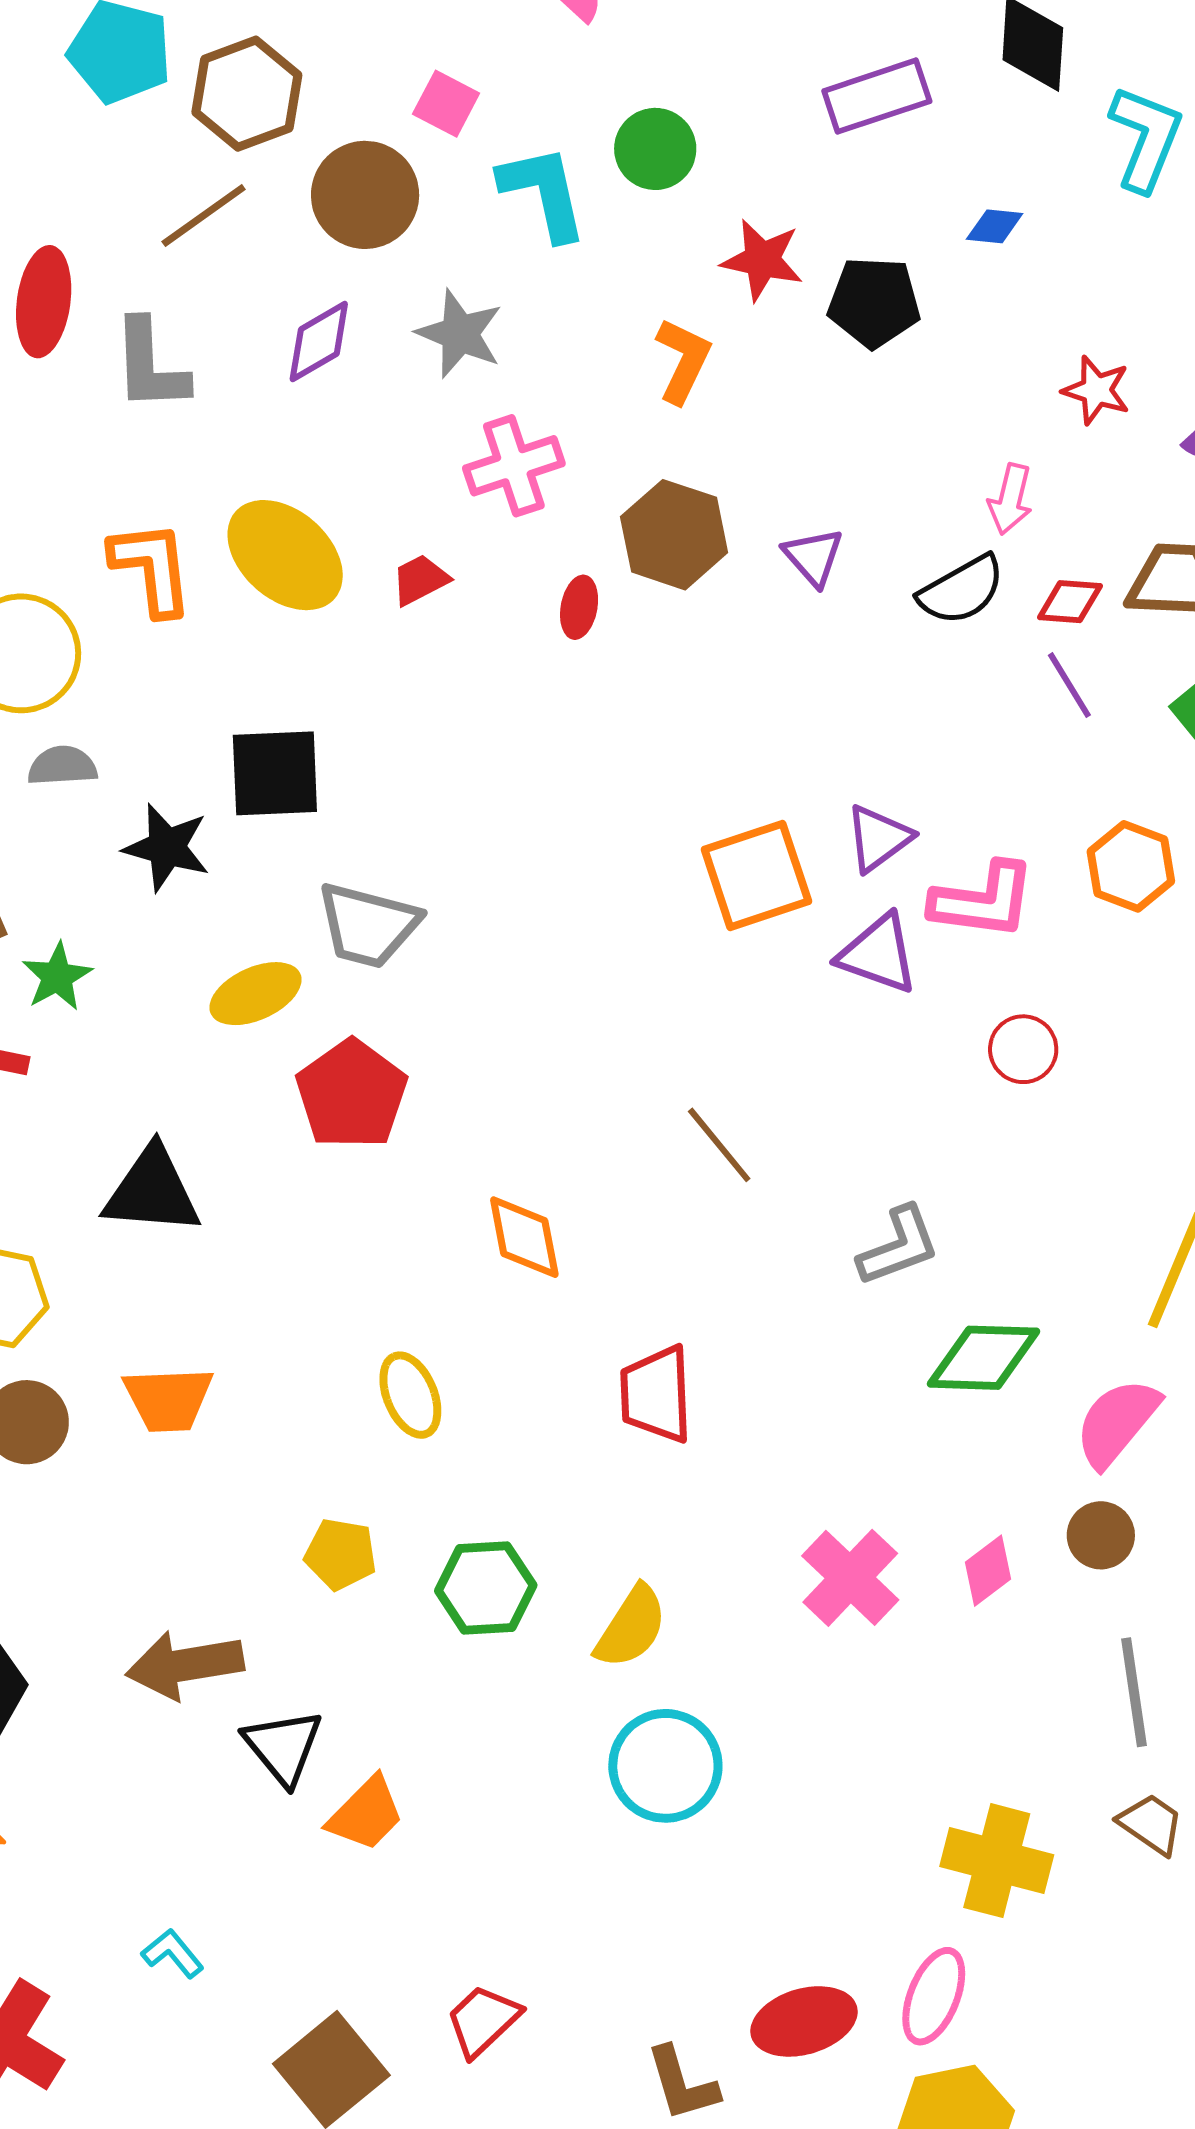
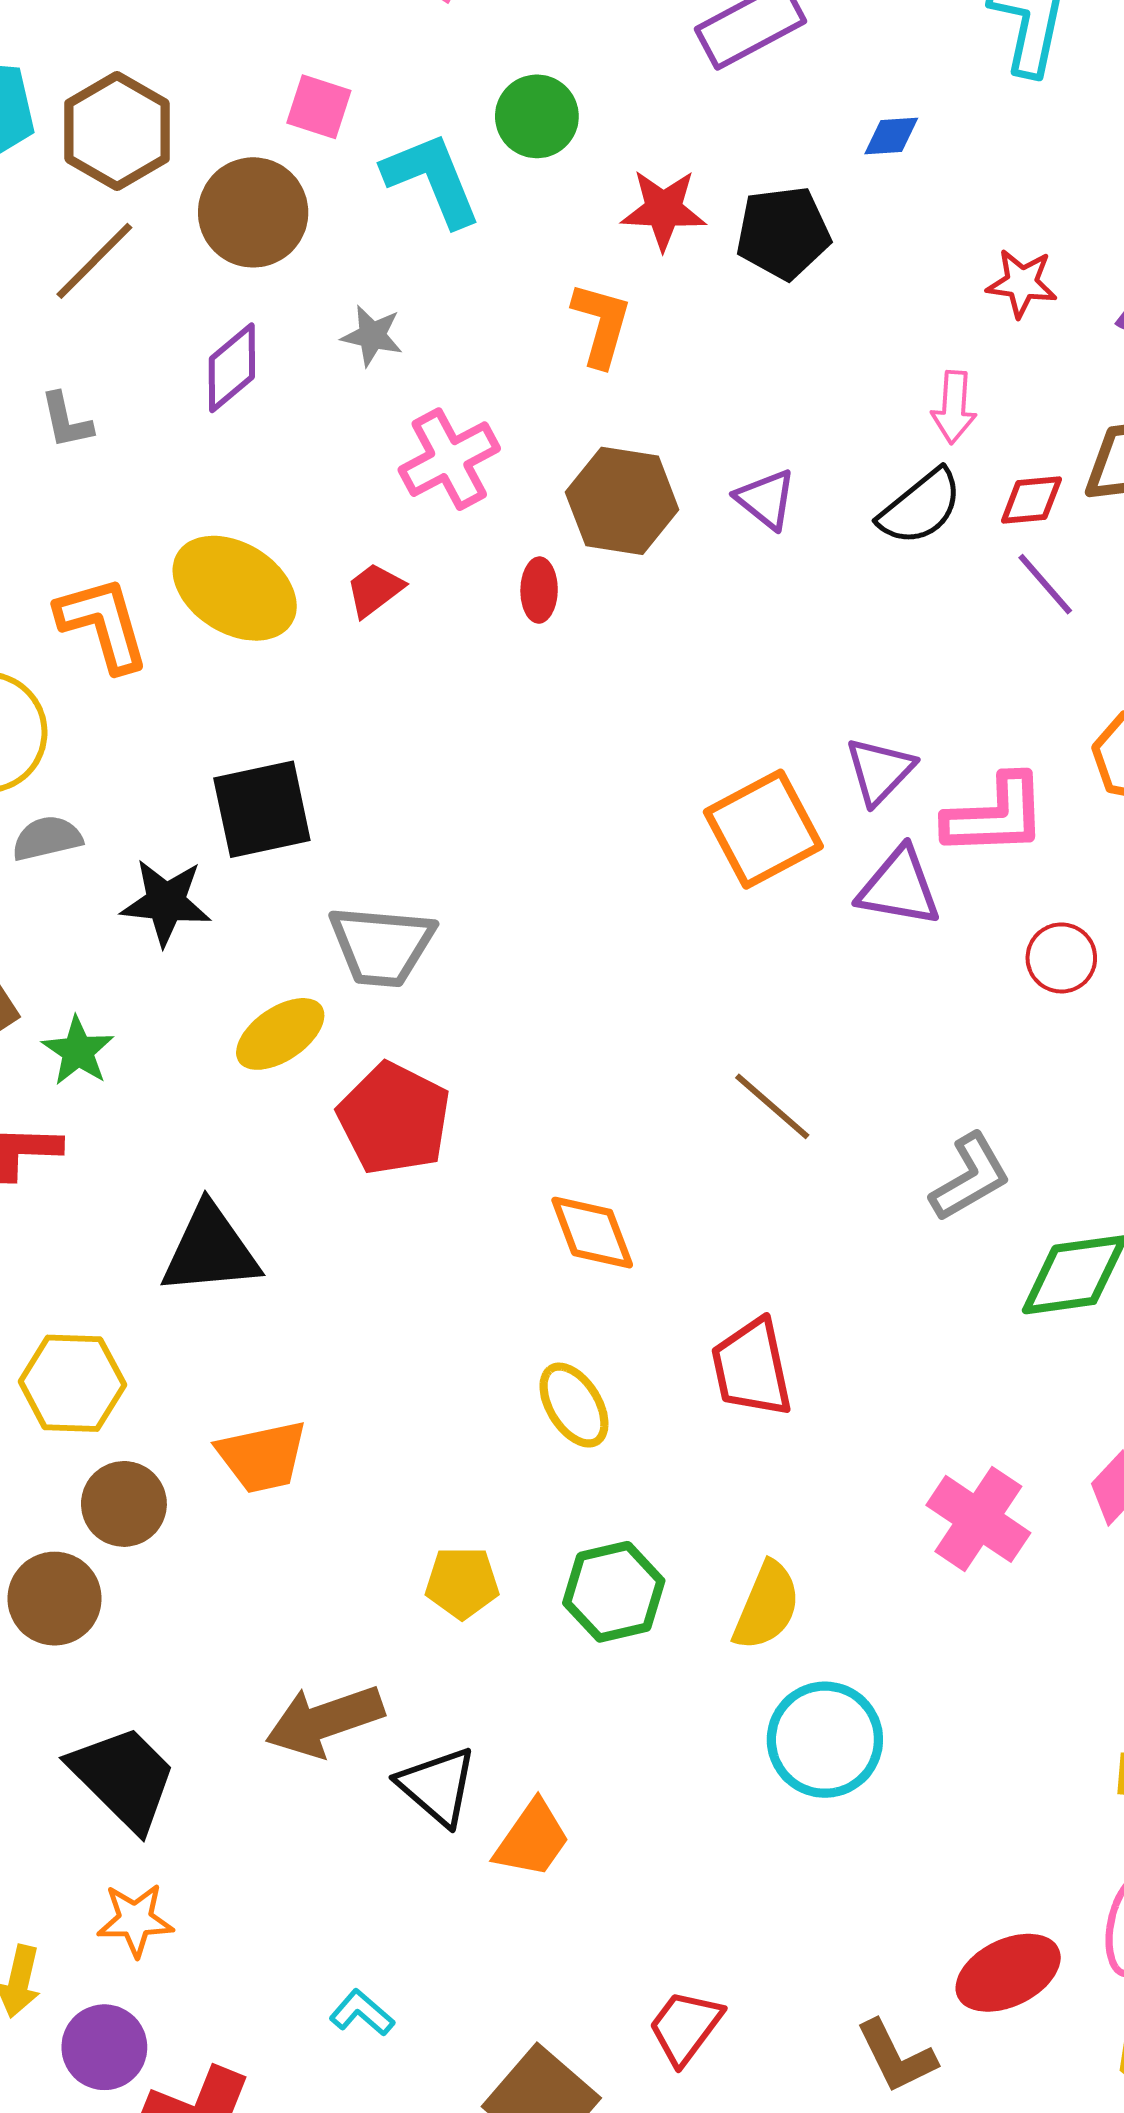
gray star: (460, 334) -> (372, 336), size x0.7
gray L-shape: (150, 365) -> (66, 421), size x0.6
yellow ellipse: (410, 1395) -> (574, 1405), moved

